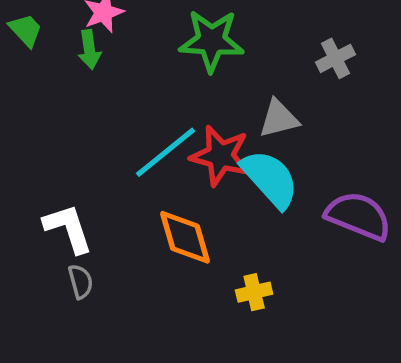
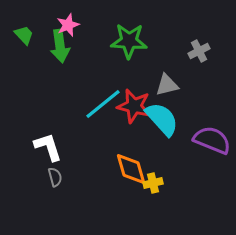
green arrow: (89, 50) -> (60, 46), size x1.5
orange diamond: (185, 237) -> (131, 169), moved

